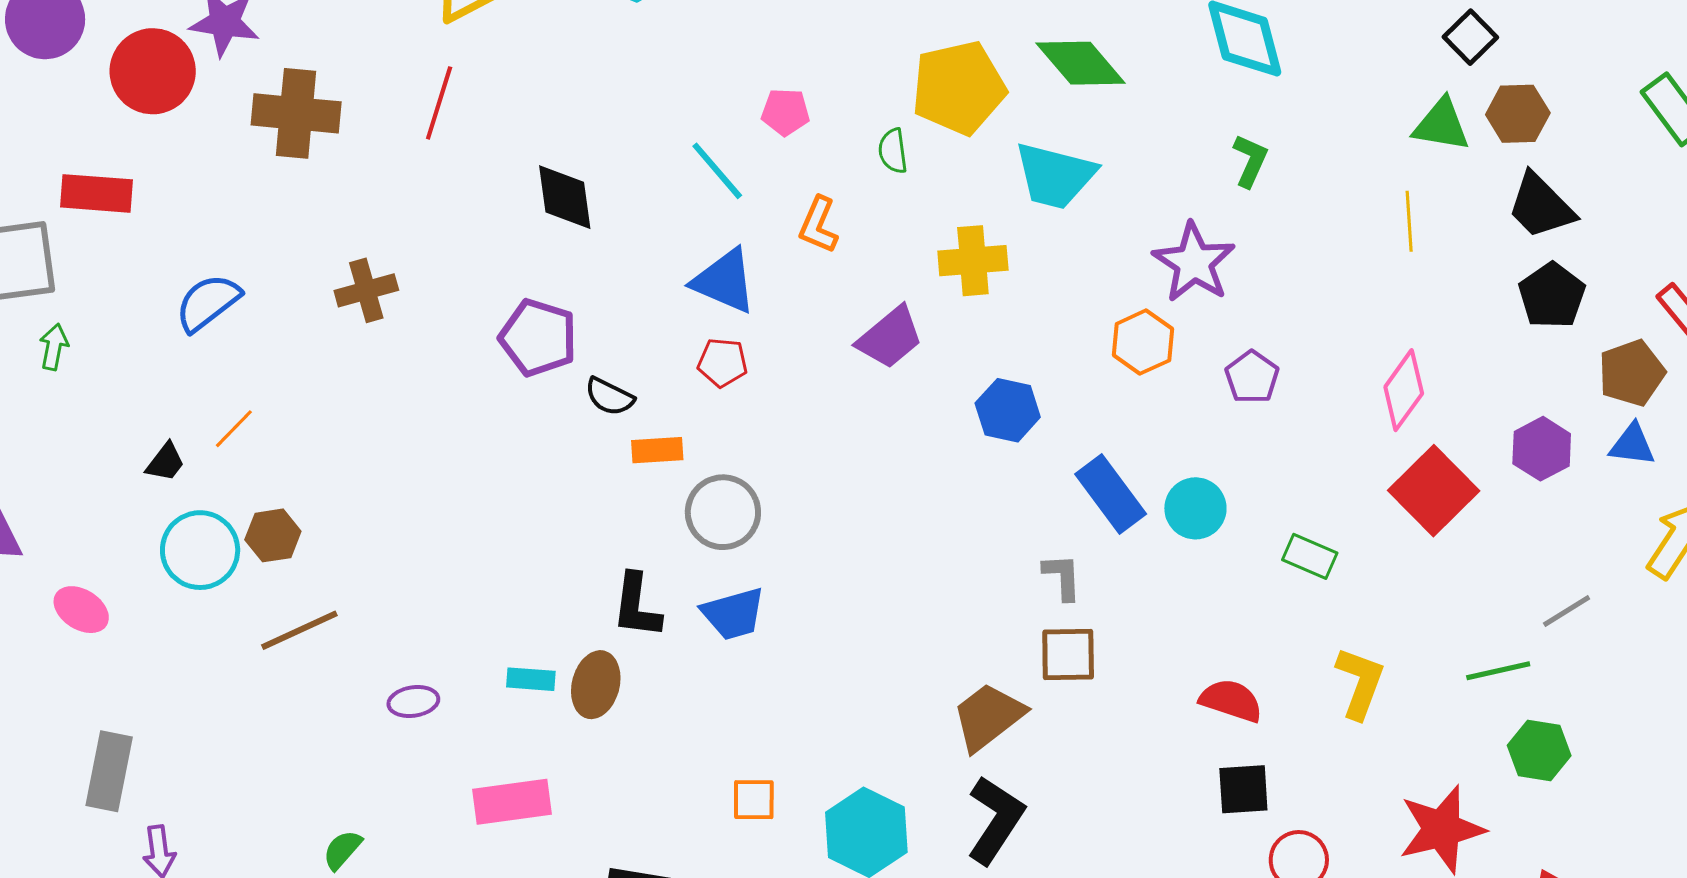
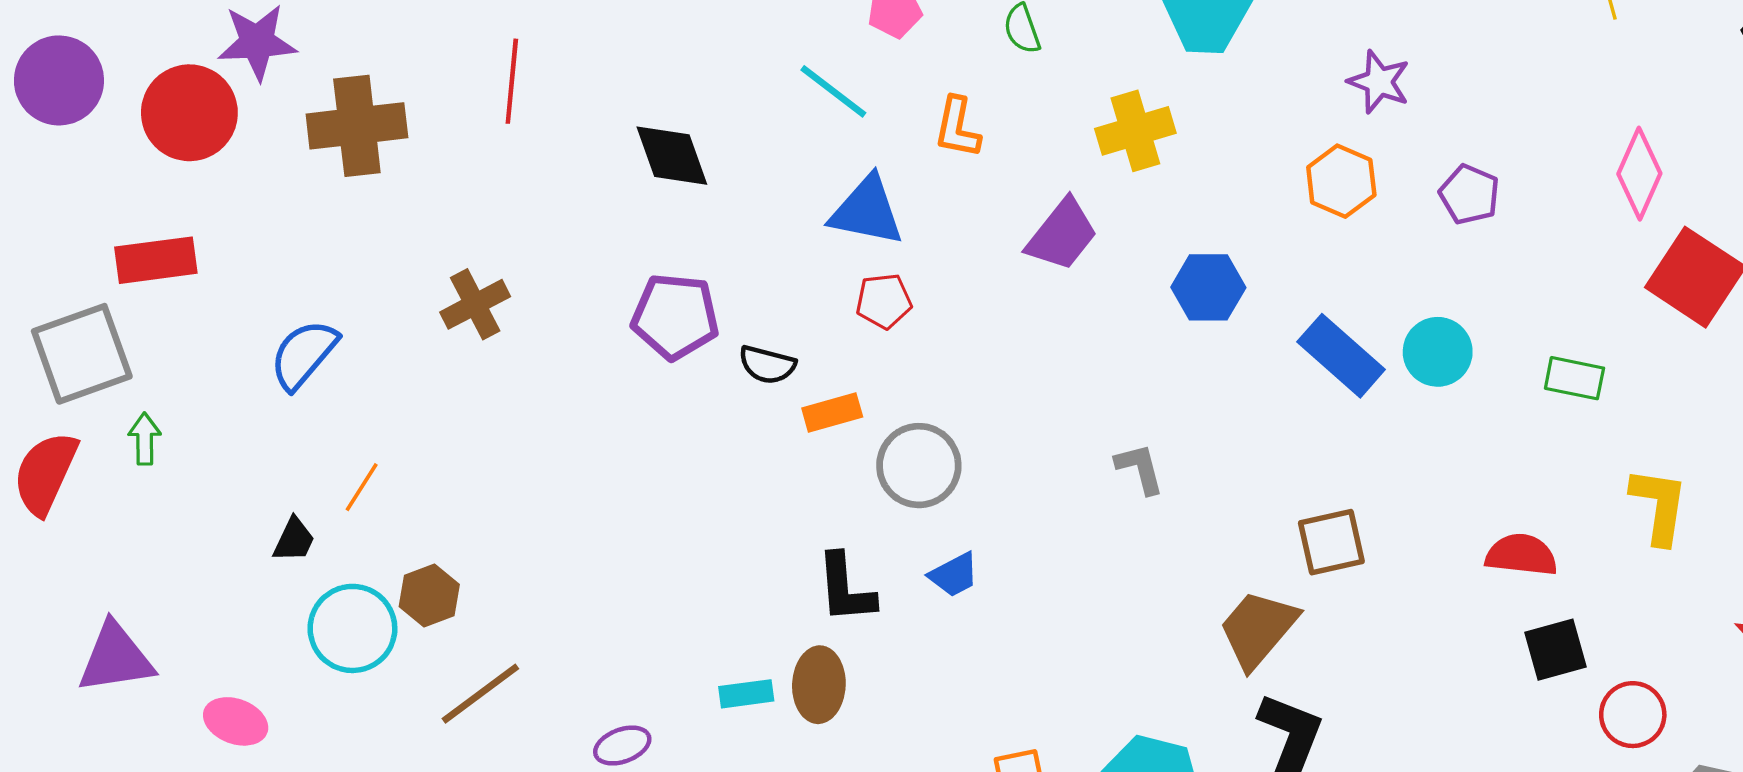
purple star: (1194, 263) -> (1379, 82), size x0.7
gray L-shape: (1062, 577) -> (1140, 469), moved
blue trapezoid: (733, 614) -> (954, 575), size x0.7

